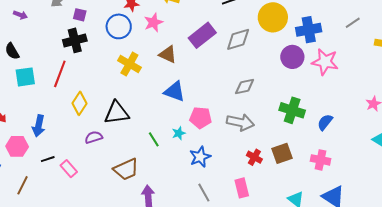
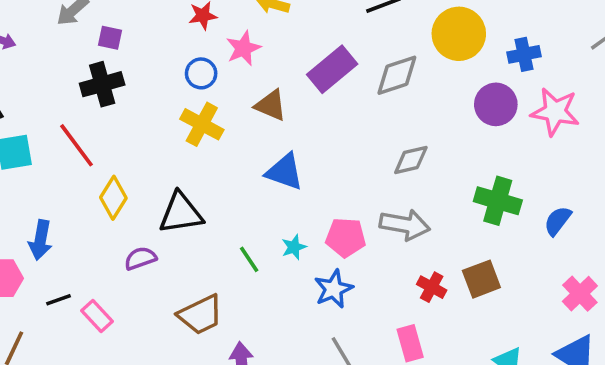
blue circle: (119, 26) -> (201, 73), moved, size x0.7
blue cross: (309, 30) -> (524, 54), size x0.7
red line: (60, 74) -> (76, 145), turned -56
pink pentagon: (201, 118) -> (346, 237), moved
pink cross: (321, 160) -> (580, 294), moved, turned 36

